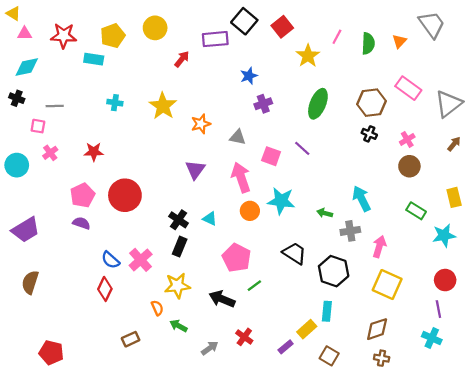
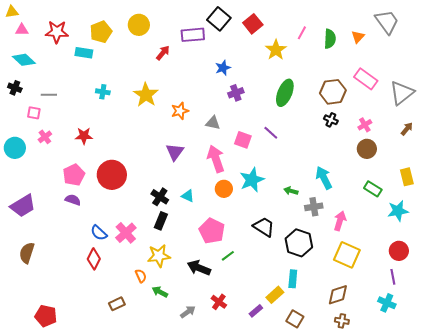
yellow triangle: (13, 13) -> (12, 12), turned -40
cyan diamond: (27, 67) -> (24, 60), turned 55
cyan star: (281, 201) -> (252, 180), turned -30

